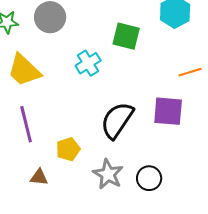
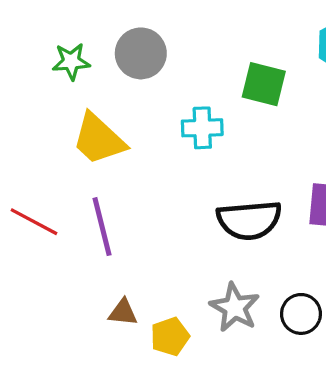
cyan cross: (88, 63) -> (202, 128), turned 30
black semicircle: (117, 120) -> (249, 220), turned -129
yellow pentagon: (68, 149) -> (170, 337), moved

